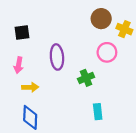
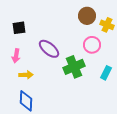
purple ellipse: (57, 57) -> (49, 49), turned -45
green cross: (86, 78) -> (74, 67), size x1.5
cyan rectangle: (98, 112) -> (106, 73), moved, turned 32

